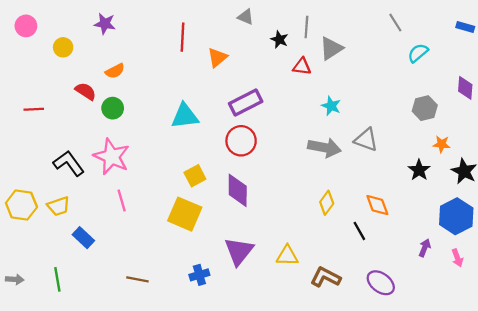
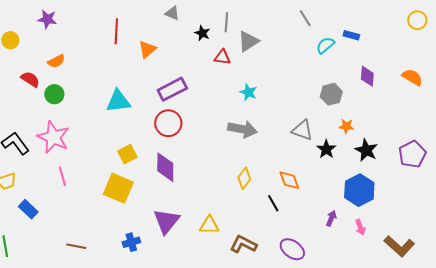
blue rectangle: (465, 27) -> (351, 35), moved
gray triangle: (366, 140) -> (302, 130), moved

